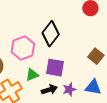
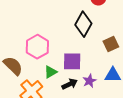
black diamond: (51, 34) -> (83, 24), moved
brown square: (96, 56) -> (111, 44), turned 35

